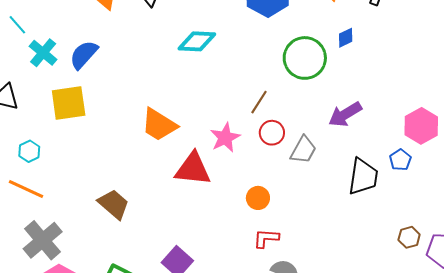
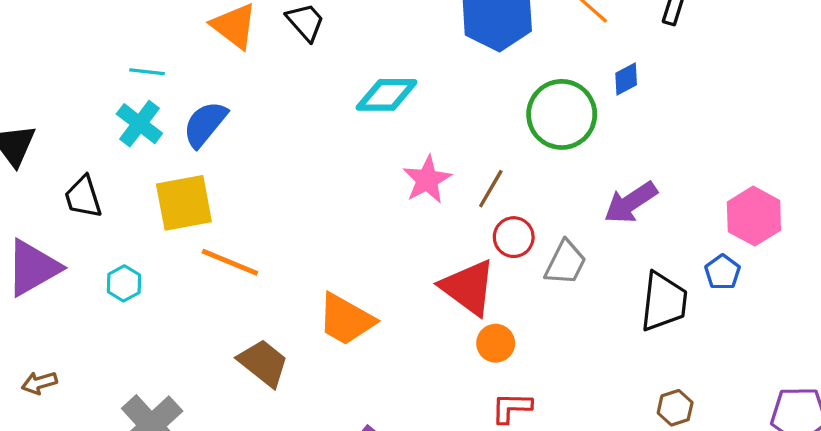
cyan line: (17, 25) -> (147, 72), moved, turned -40
orange trapezoid: (159, 125) -> (346, 319), moved
pink star: (225, 138) -> (427, 180), moved
red triangle: (193, 169) -> (468, 287), moved, turned 33
orange line: (26, 189) -> (230, 262), moved
brown hexagon: (409, 237) -> (675, 408), moved

